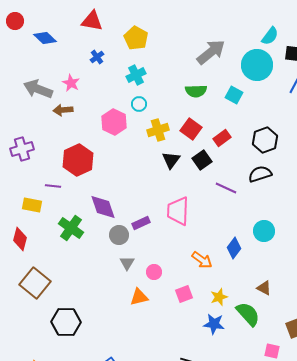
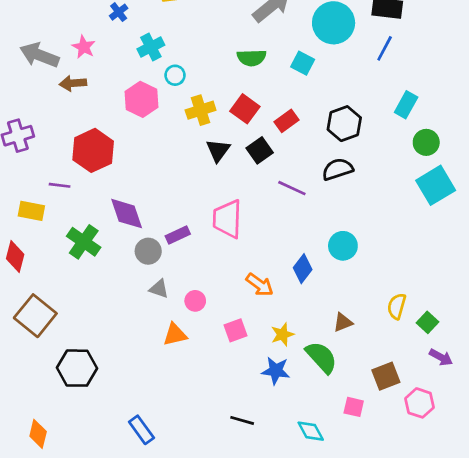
cyan cross: (136, 75) -> (151, 47), moved
gray triangle: (127, 263) -> (159, 289), turned -42
brown triangle: (264, 288) -> (343, 322), turned -49

